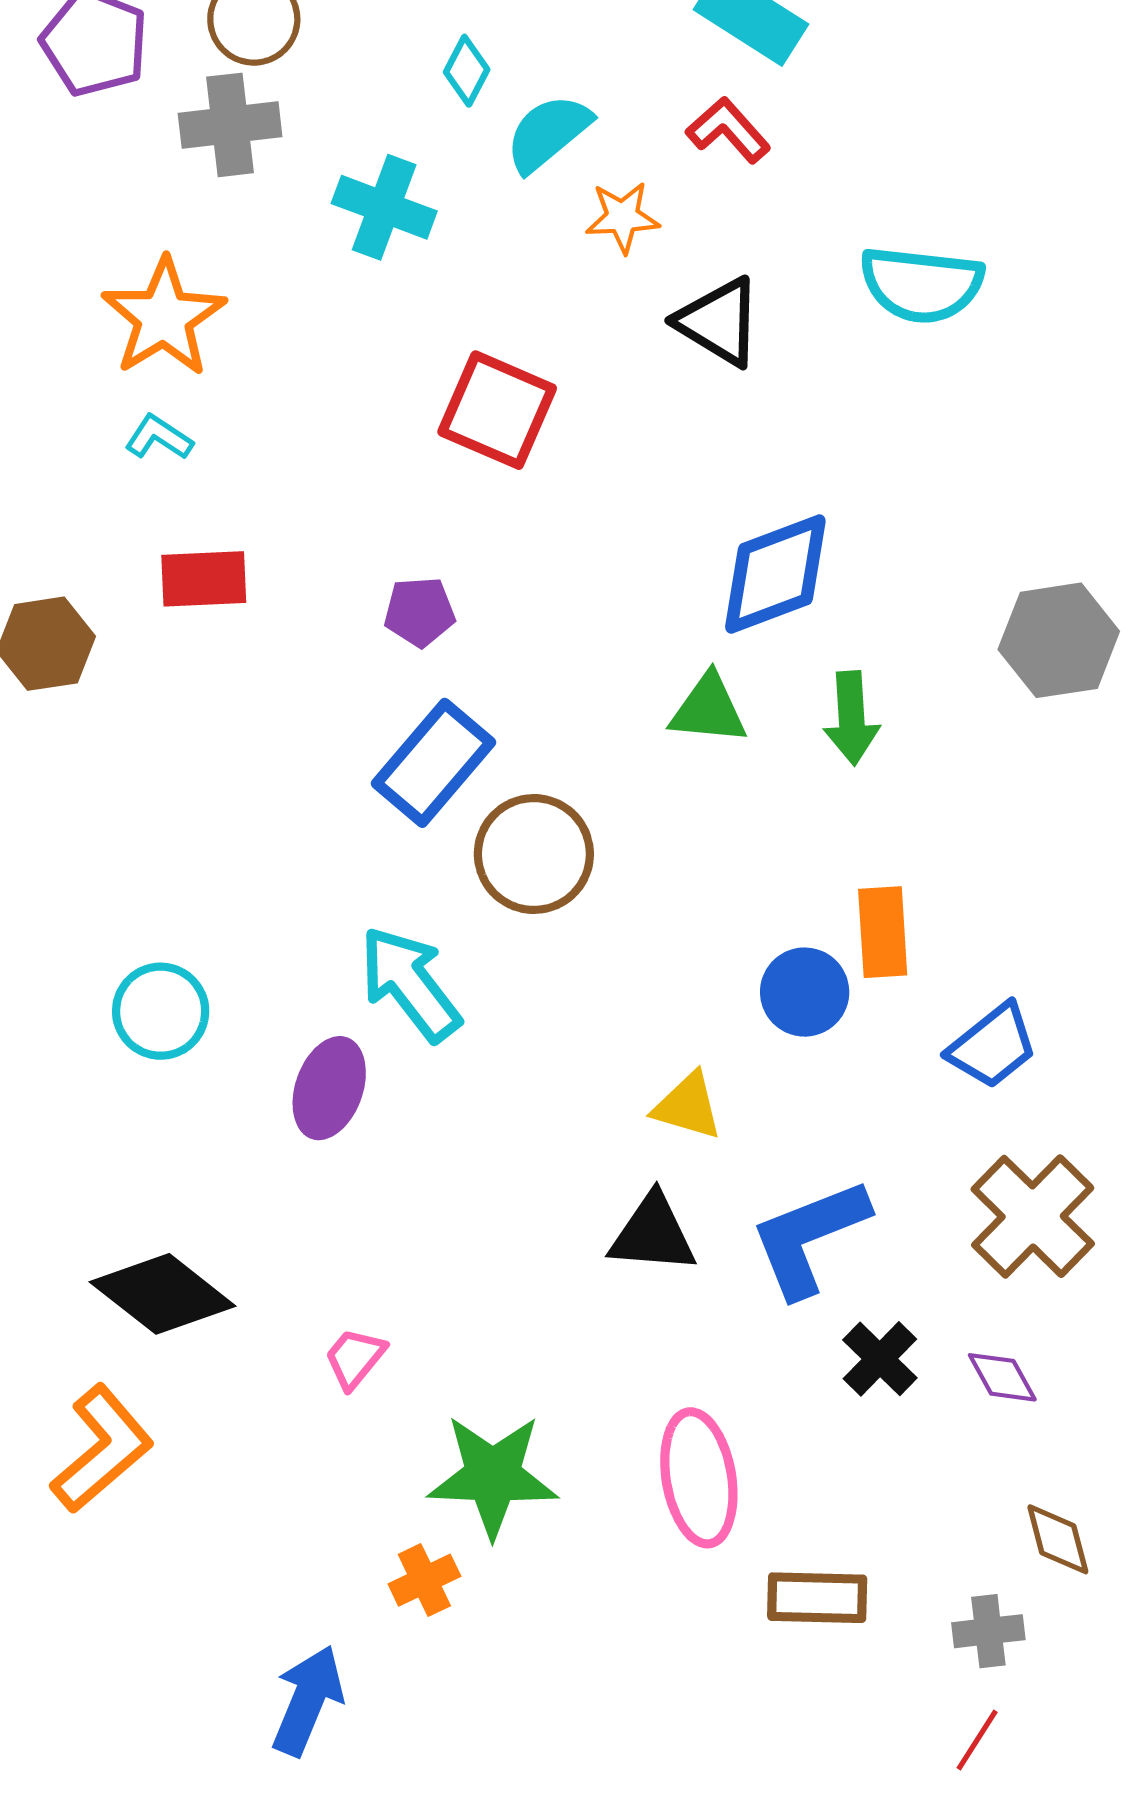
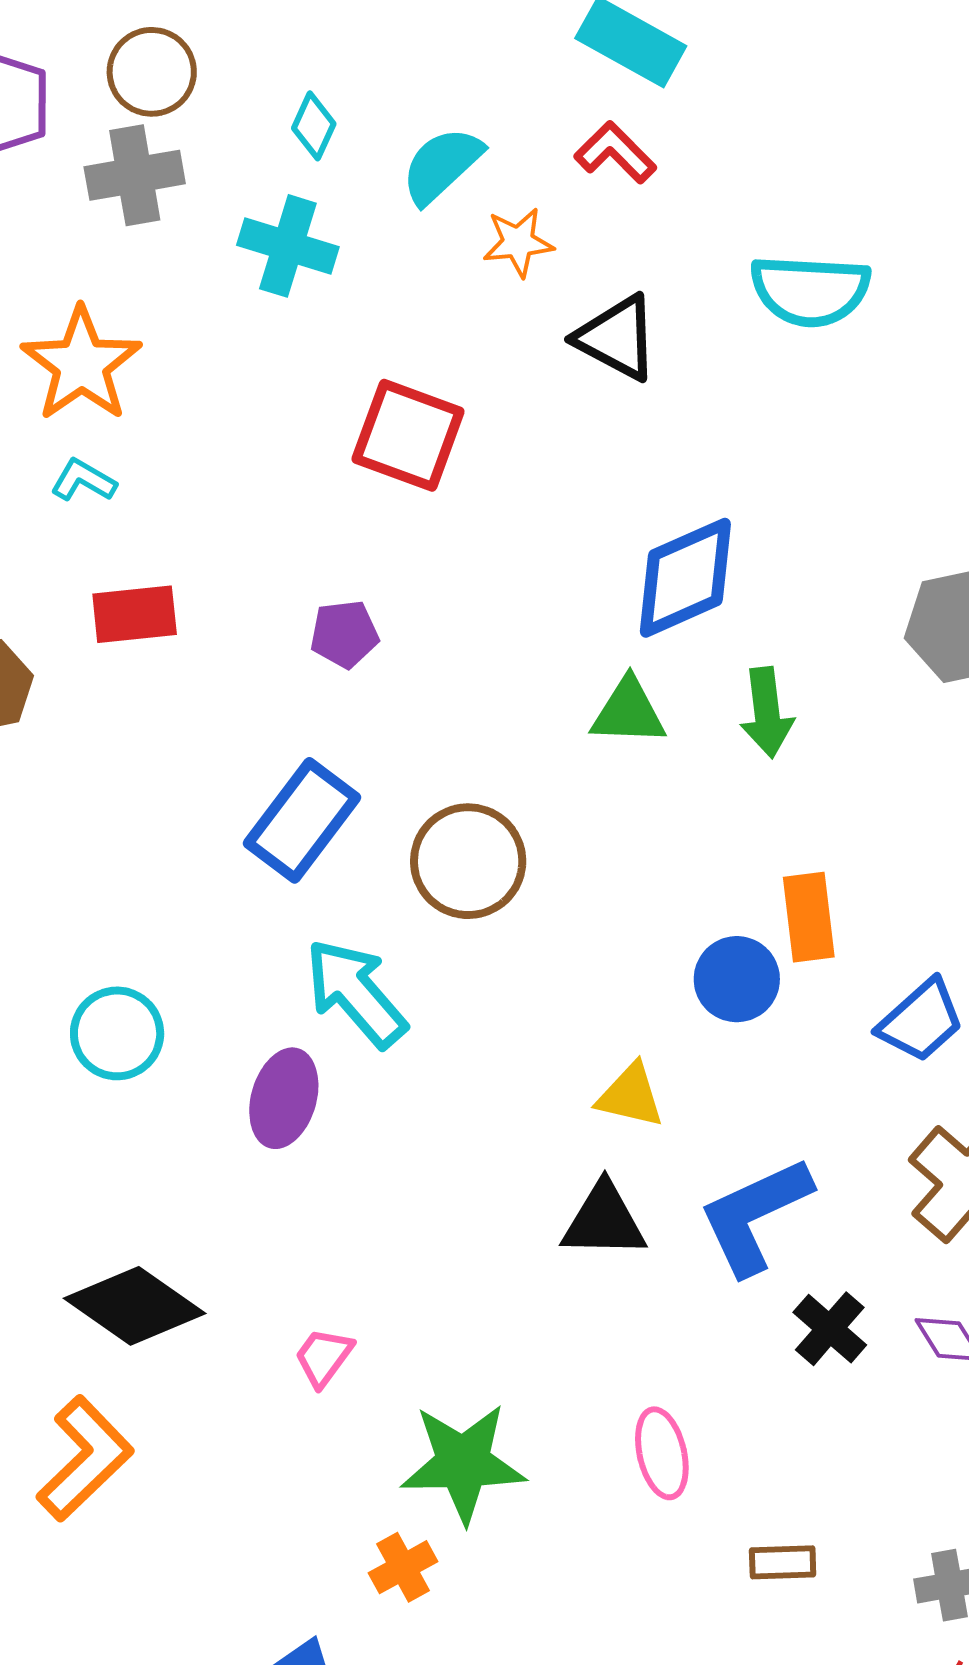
cyan diamond: (467, 71) -> (314, 126), moved
blue rectangle: (434, 763) -> (302, 820), moved
pink ellipse: (699, 1478) -> (662, 1453), size x0.7
brown rectangle: (817, 1598) -> (783, 1562), size x0.7

